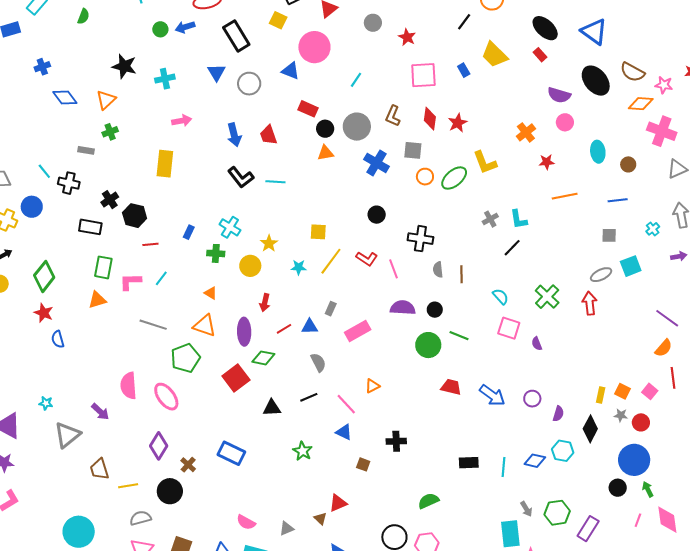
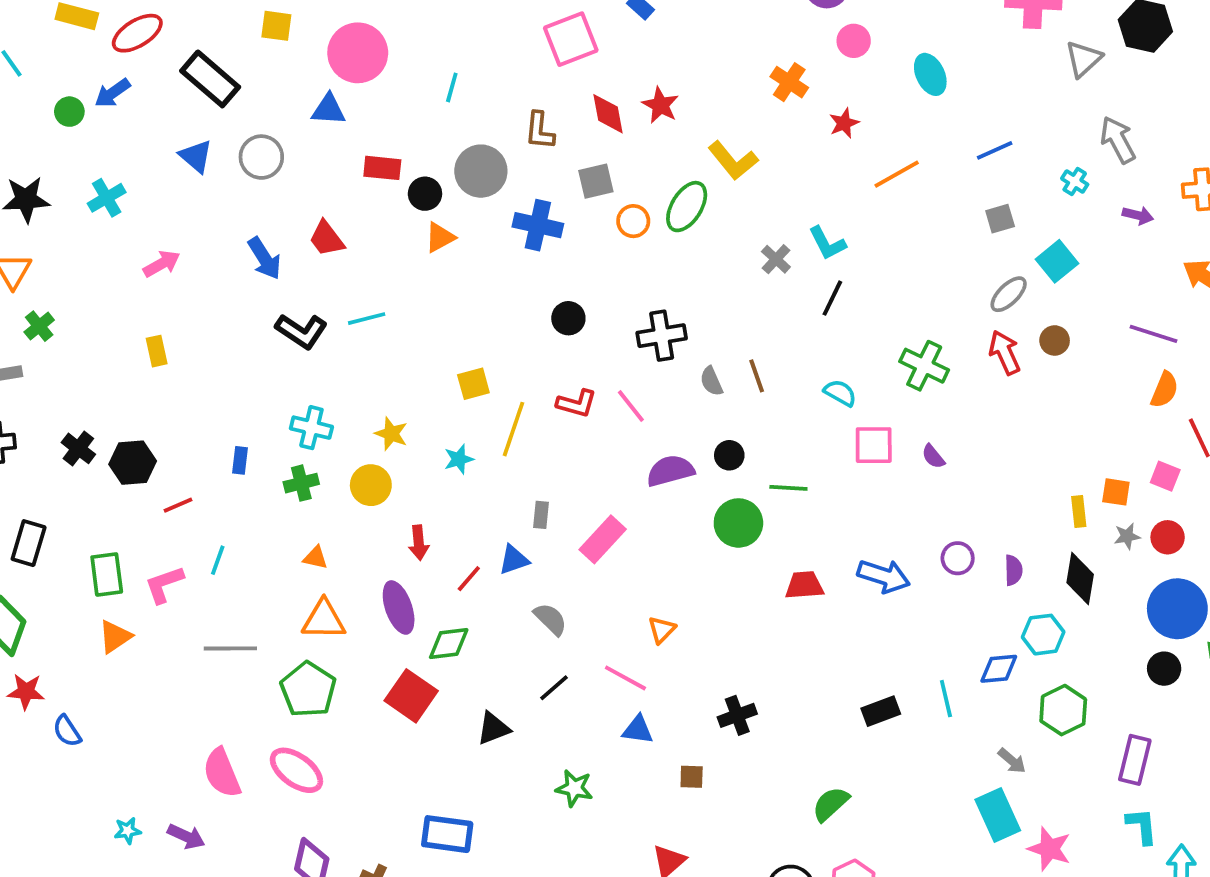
yellow rectangle: (165, 164) -> (157, 351), size x0.6
brown circle: (628, 164) -> (1055, 340), moved
black rectangle: (90, 227) -> (29, 543), moved, turned -65
purple arrow: (679, 256) -> (1138, 215), turned 42
cyan star: (46, 403) -> (128, 831), moved
green hexagon: (557, 513) -> (1063, 710), moved

